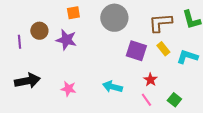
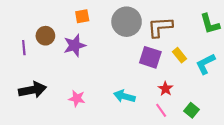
brown L-shape: (160, 23) -> (160, 27), moved
purple star: (66, 40) -> (75, 45), turned -30
cyan L-shape: (187, 57) -> (206, 64), turned -45

